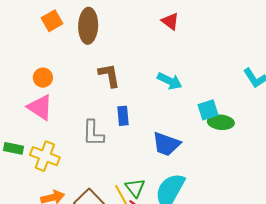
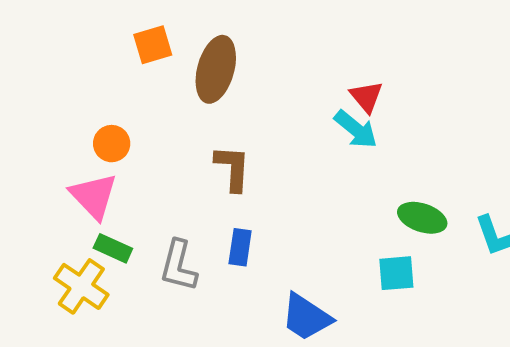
cyan arrow: (170, 81) -> (356, 129), moved
green ellipse: (221, 122) -> (422, 218), moved
green rectangle: (13, 148) -> (113, 248), moved

